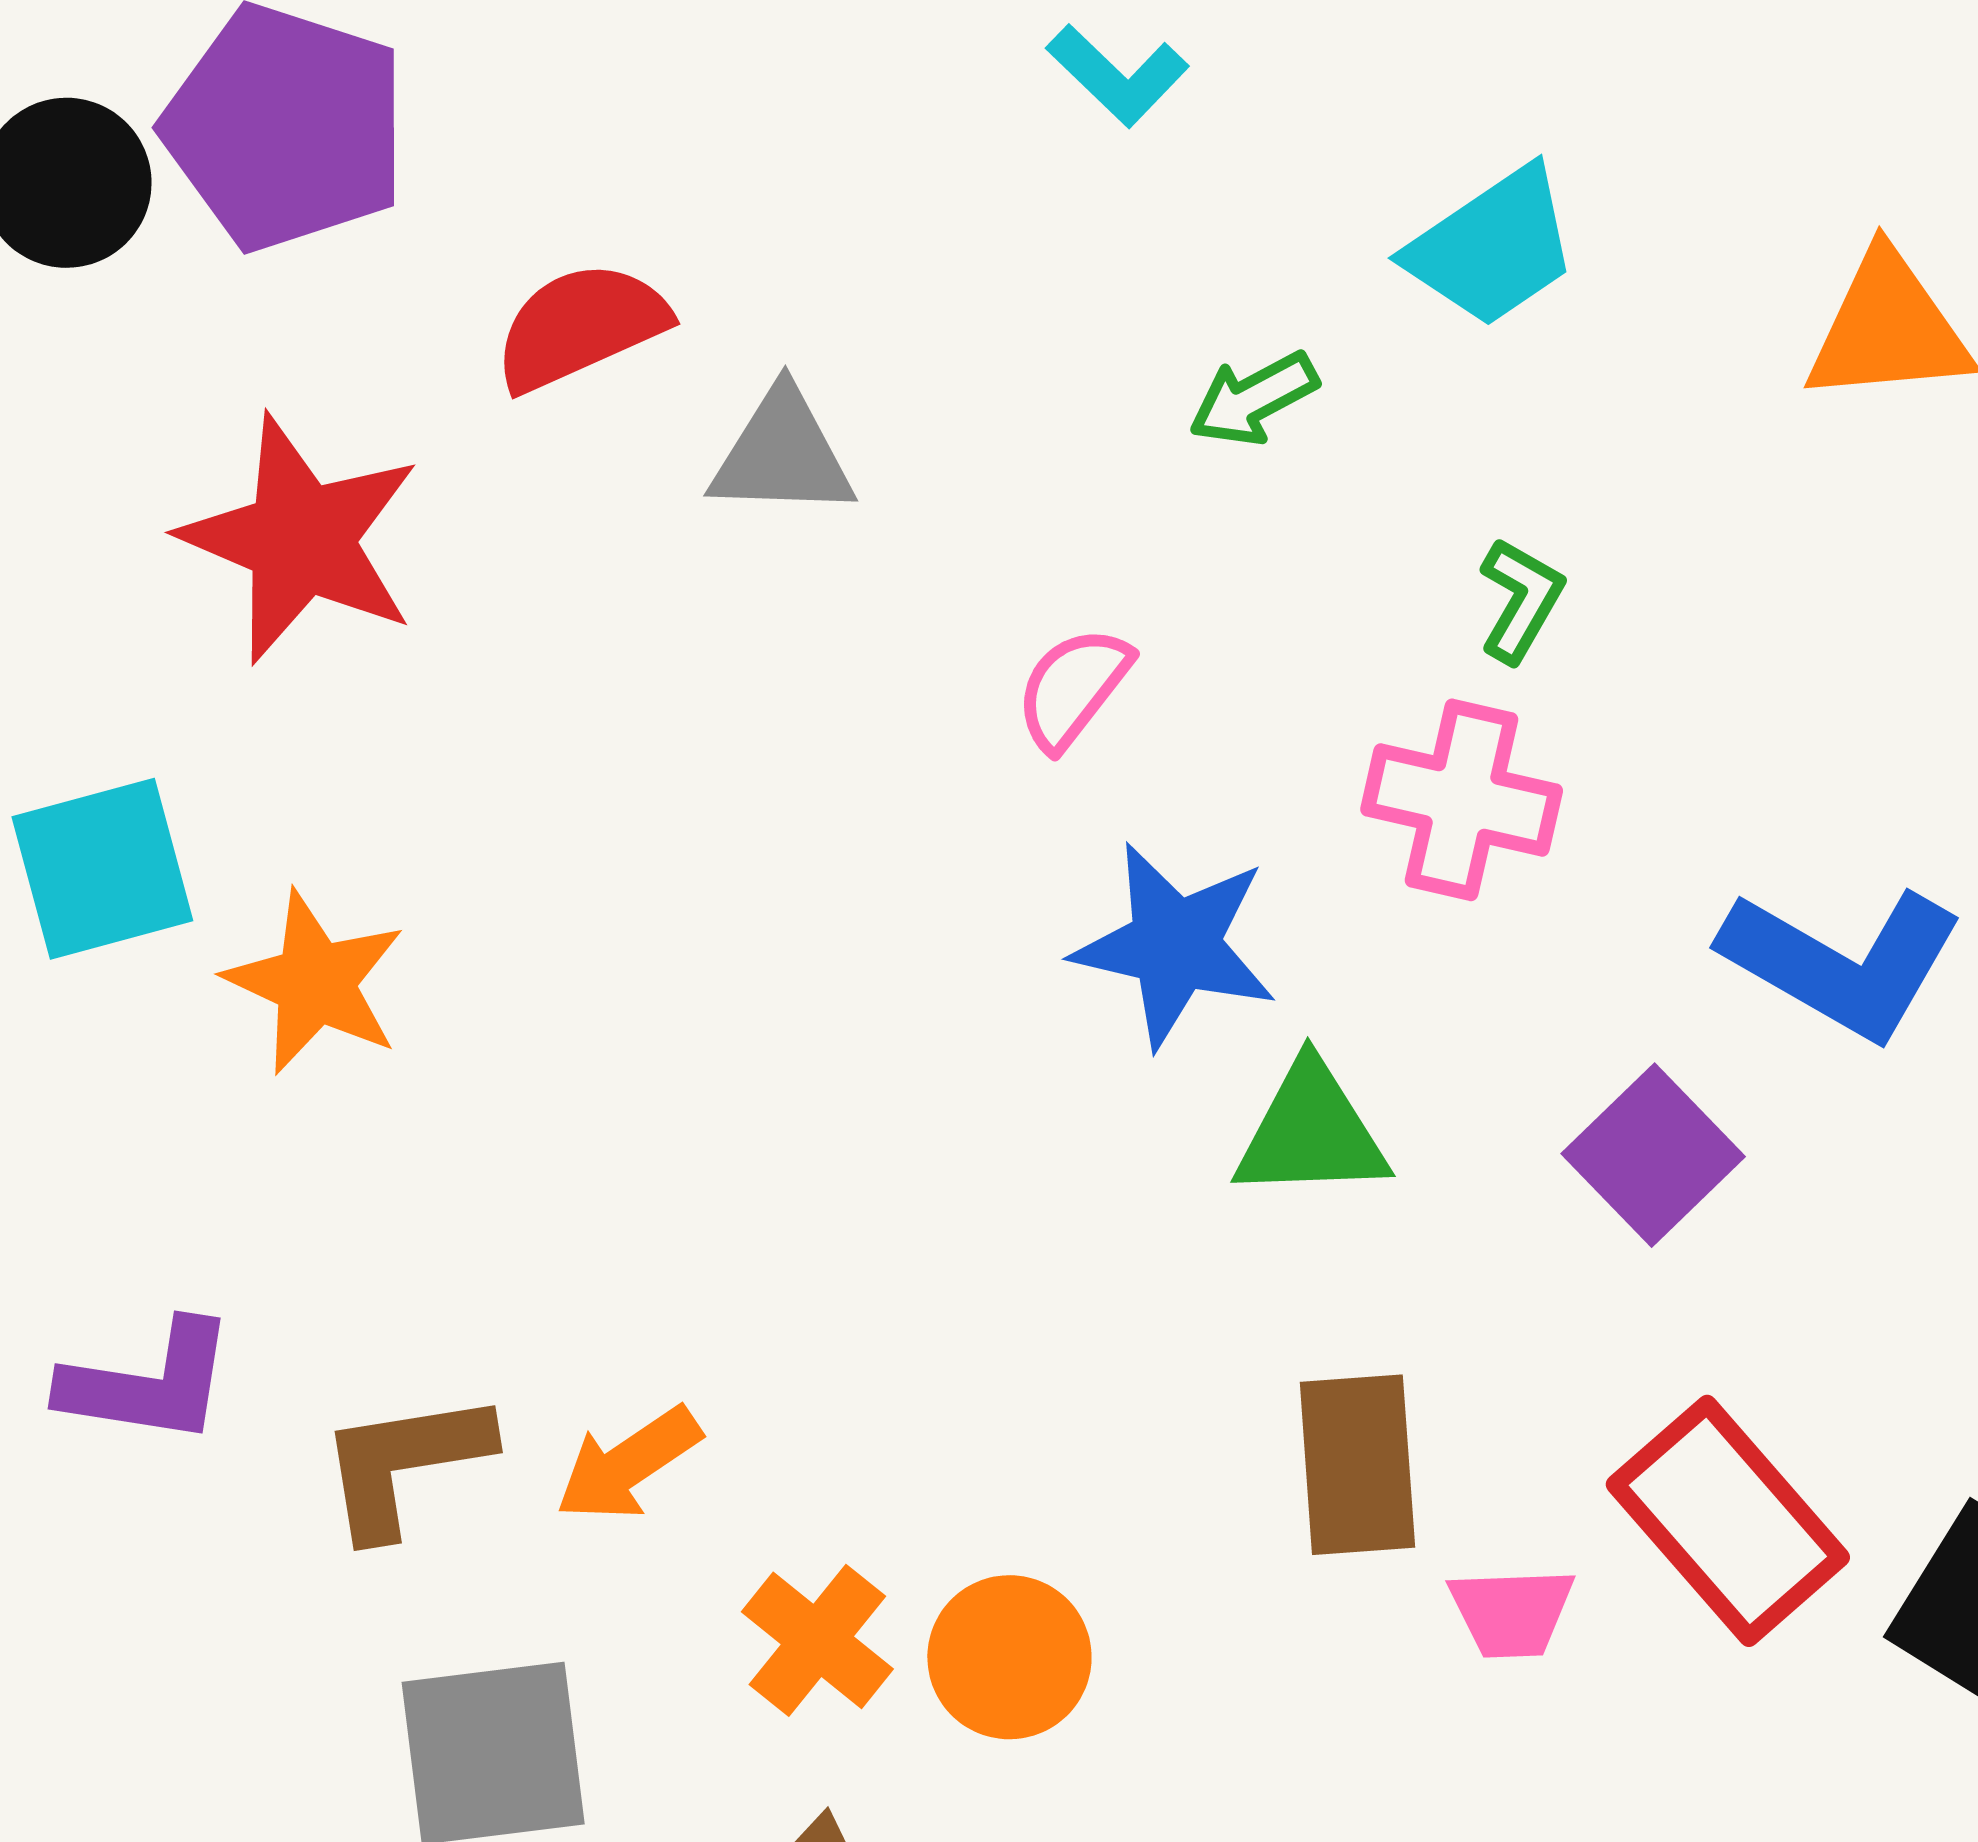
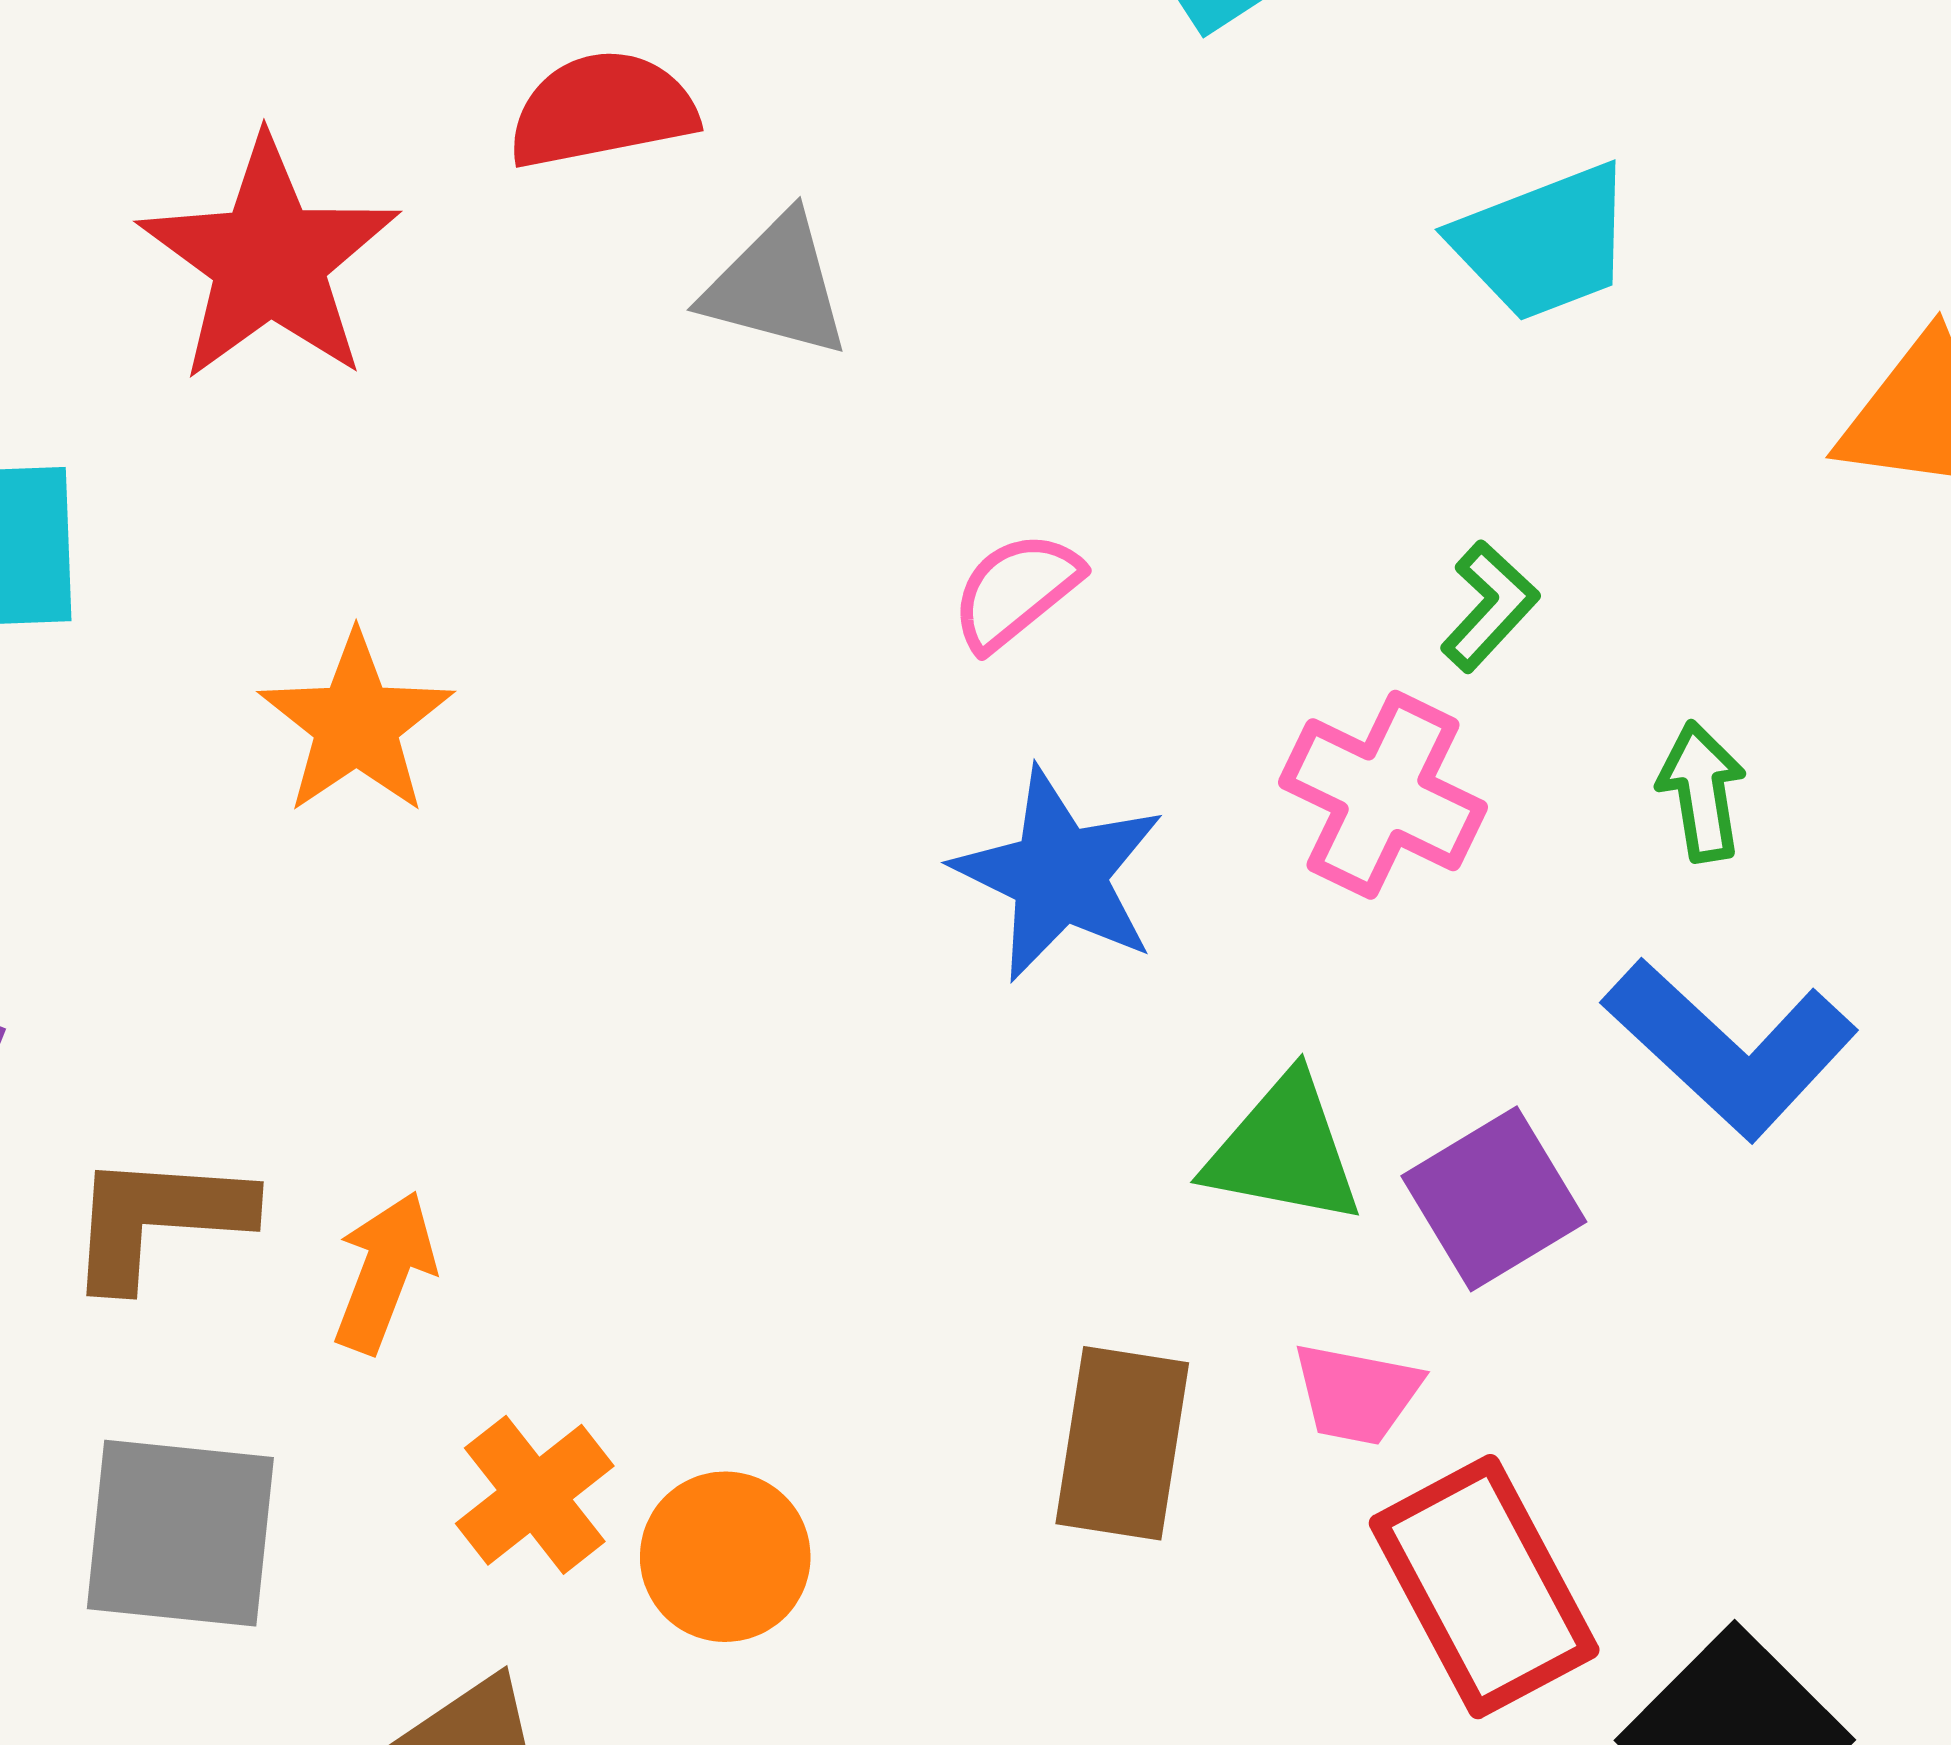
green arrow: (1254, 399) -> (1702, 792), moved, turned 96
orange star: (315, 983) -> (356, 724), moved
green triangle: (1311, 1132) -> (1284, 1150), moved
orange arrow: (628, 1464) -> (384, 1272), turned 132
pink trapezoid: (1512, 1612) -> (1357, 1394), moved

